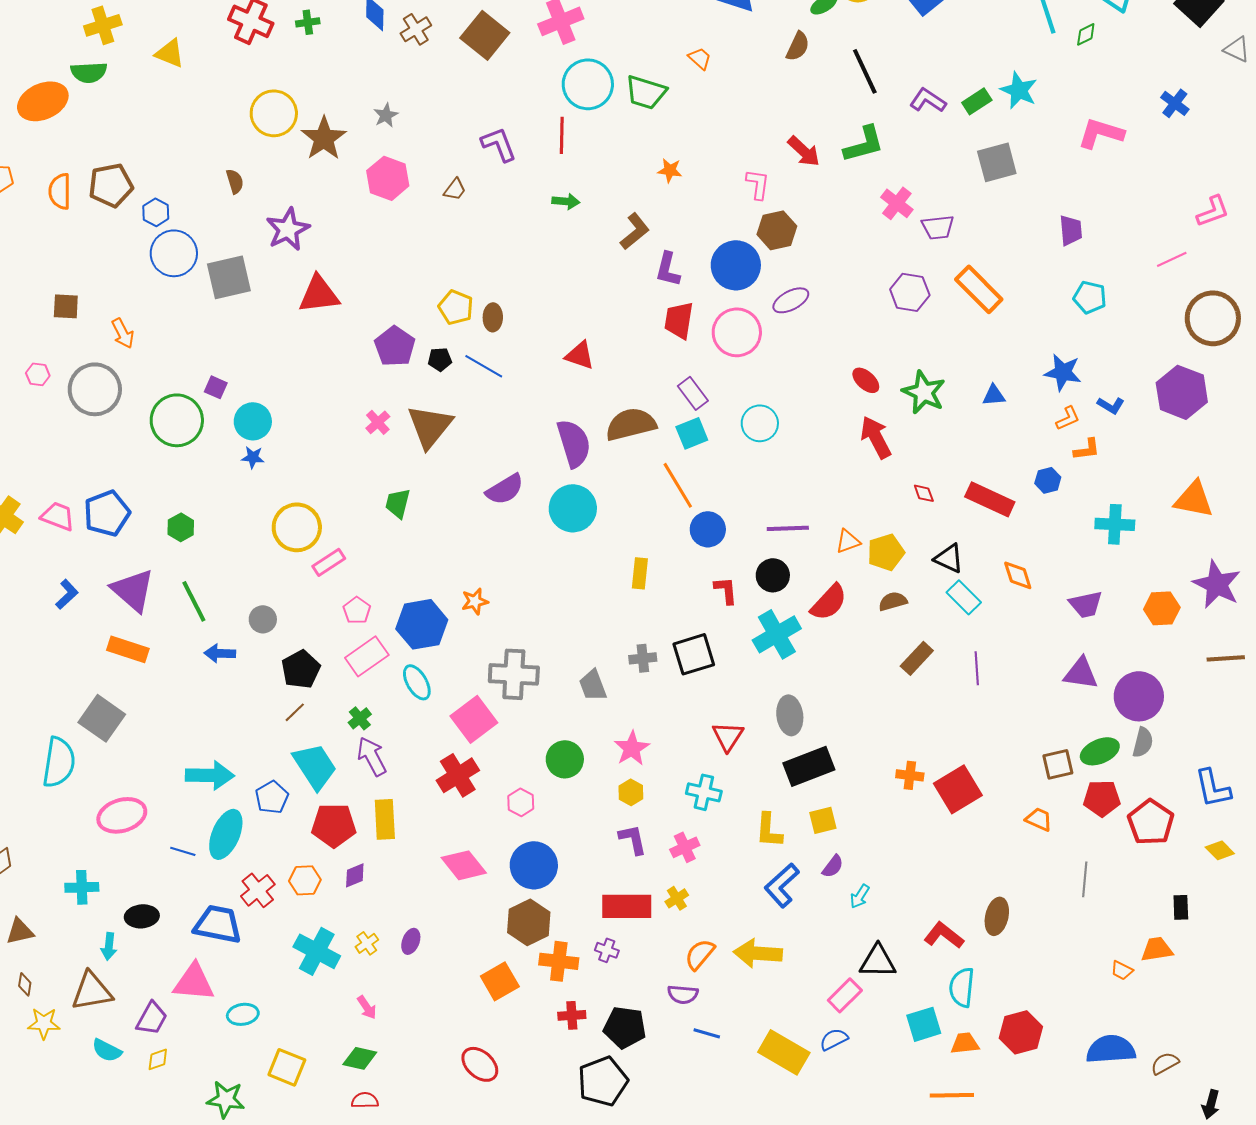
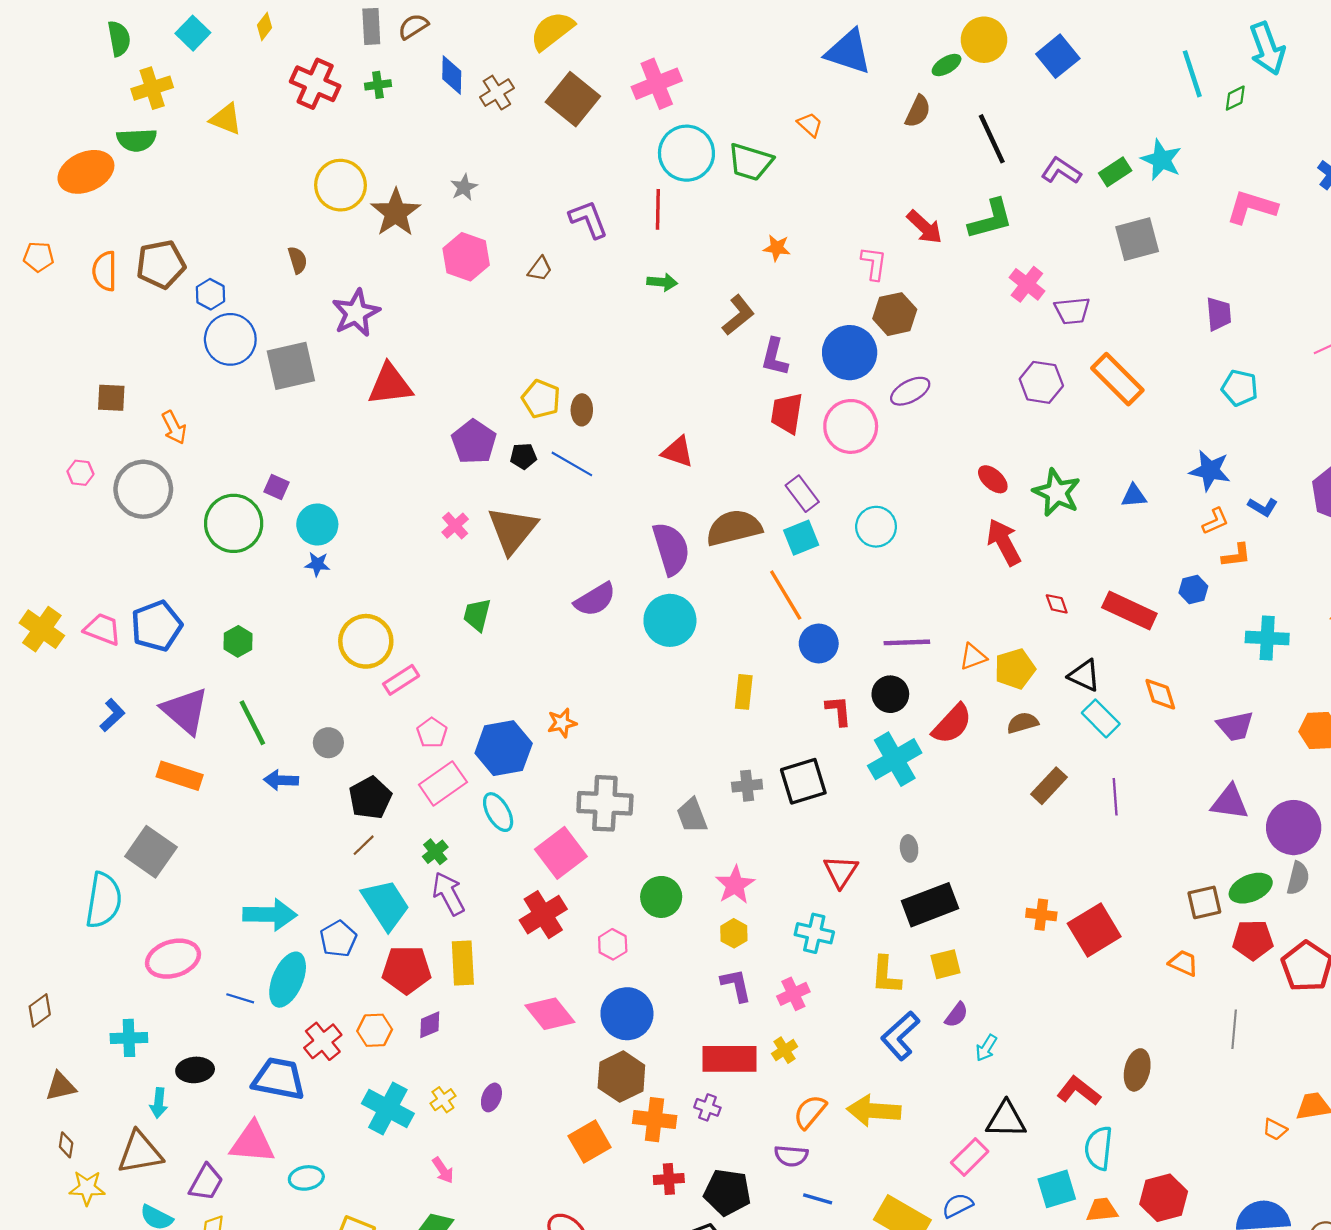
gray ellipse: (790, 715) -> (909, 848), size x0.6

